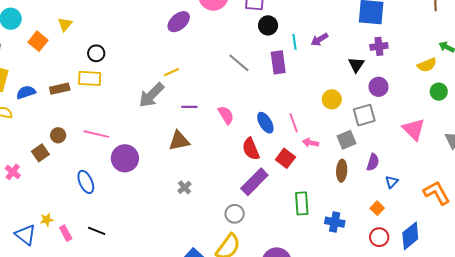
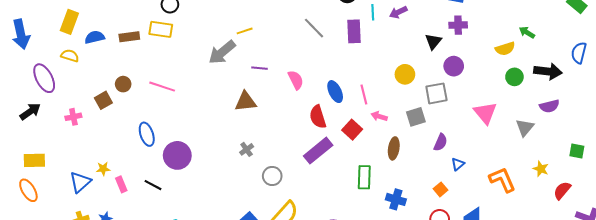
purple circle: (125, 158) -> (177, 155), moved
brown ellipse: (342, 171) -> (394, 148), moved
pink cross: (13, 172) -> (73, 117), turned 35
gray circle: (235, 214) -> (272, 176), moved
blue triangle: (25, 235) -> (80, 182), turned 35

